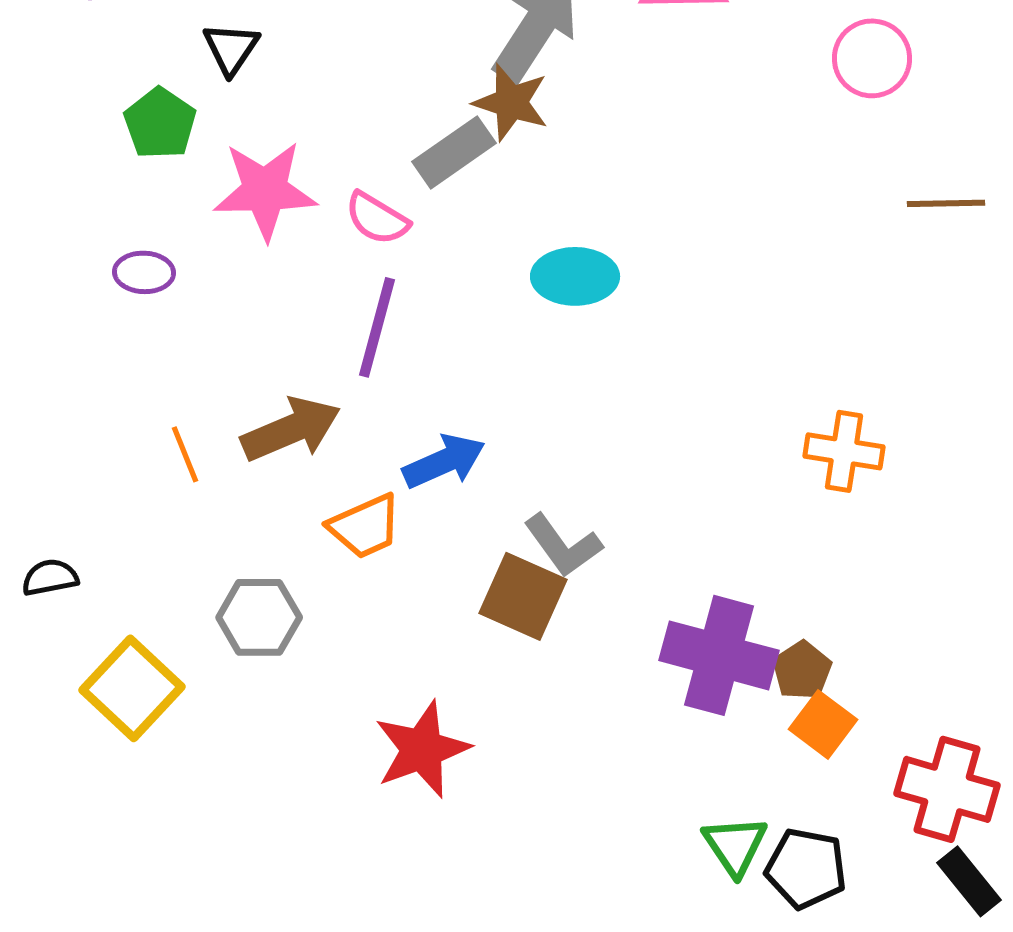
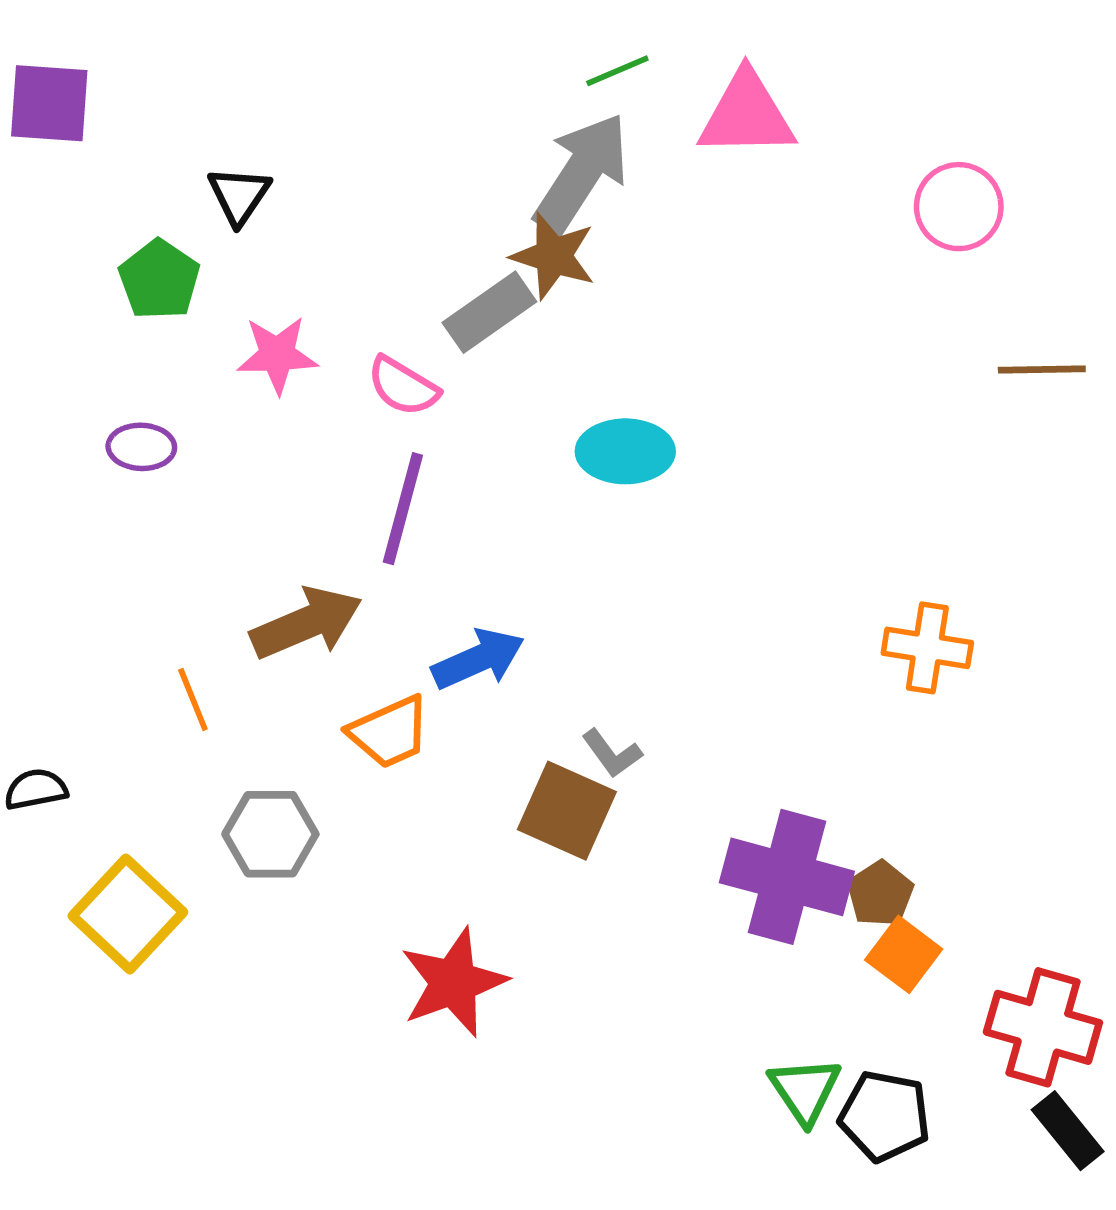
pink star: (265, 190) -> (277, 355), size x0.7
orange line: (185, 454) -> (193, 700), moved
gray L-shape: (563, 545) -> (612, 753), size x0.7

